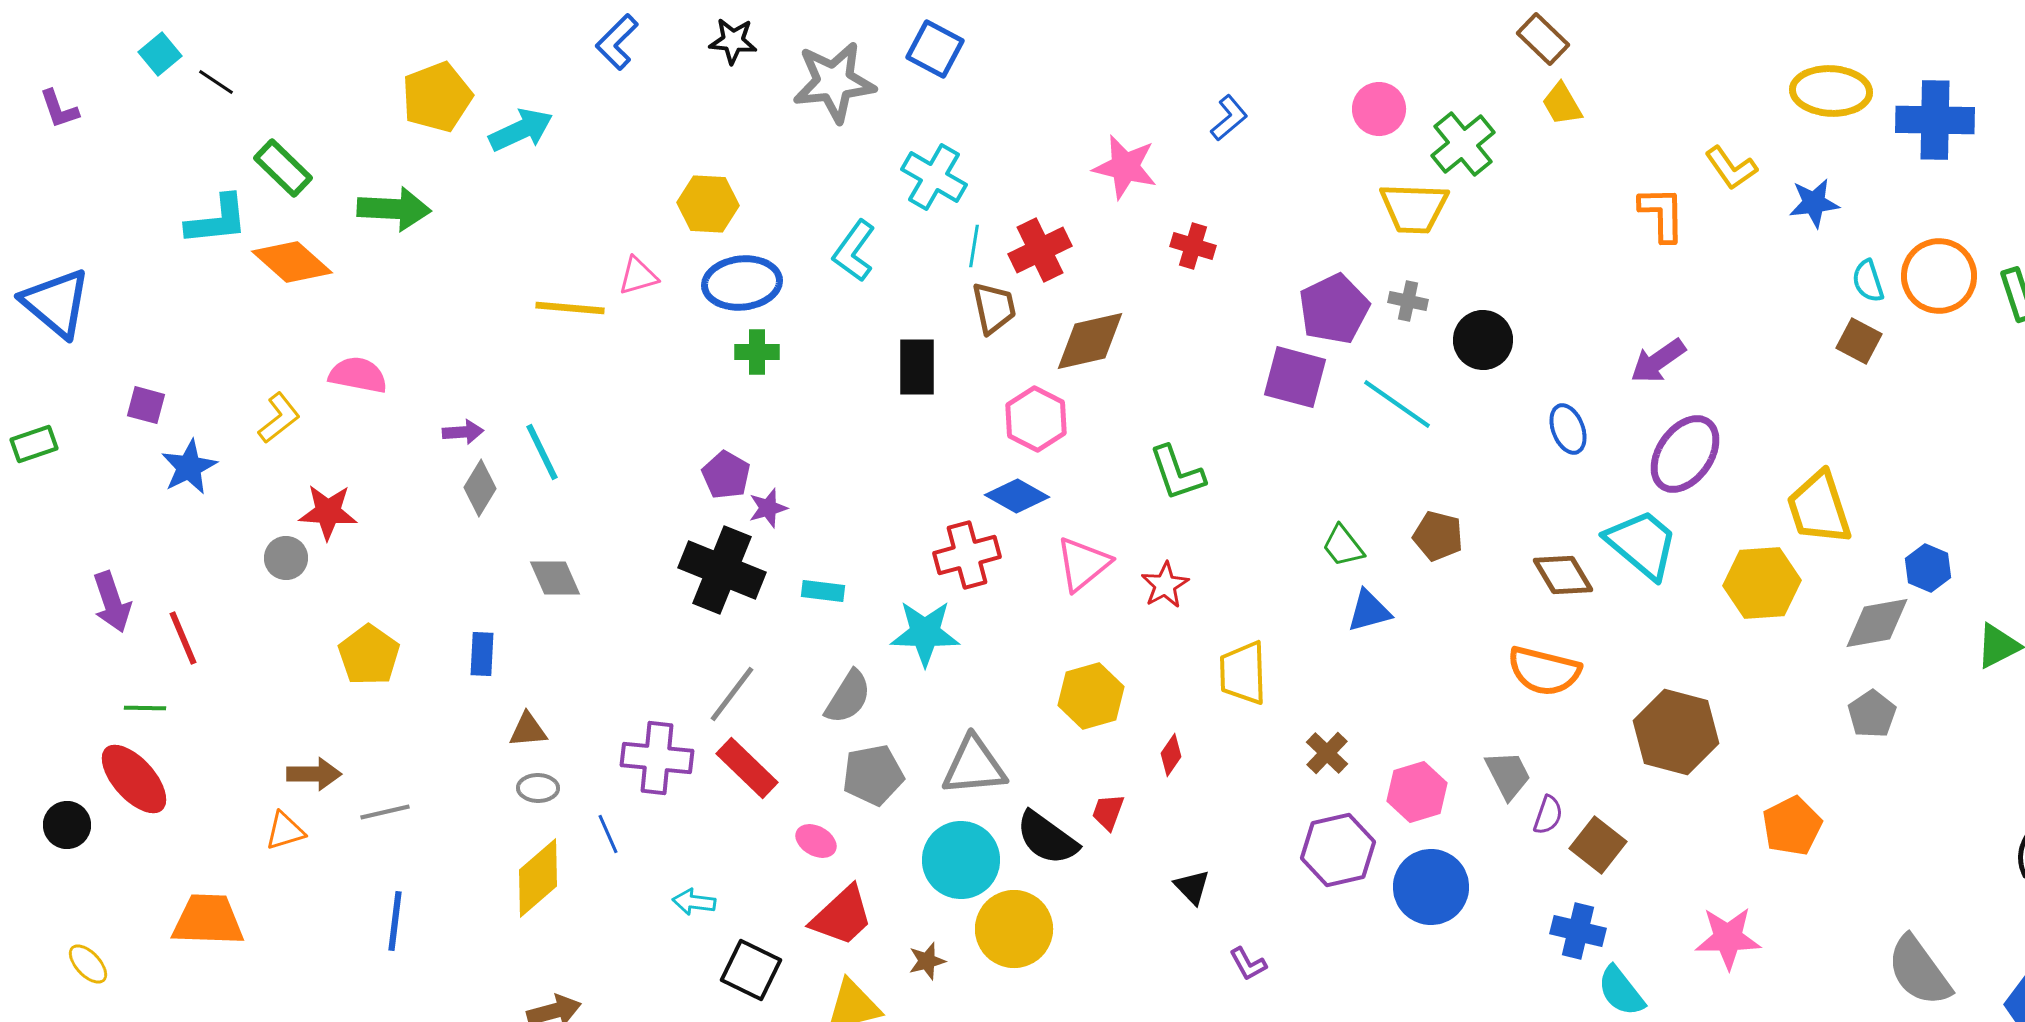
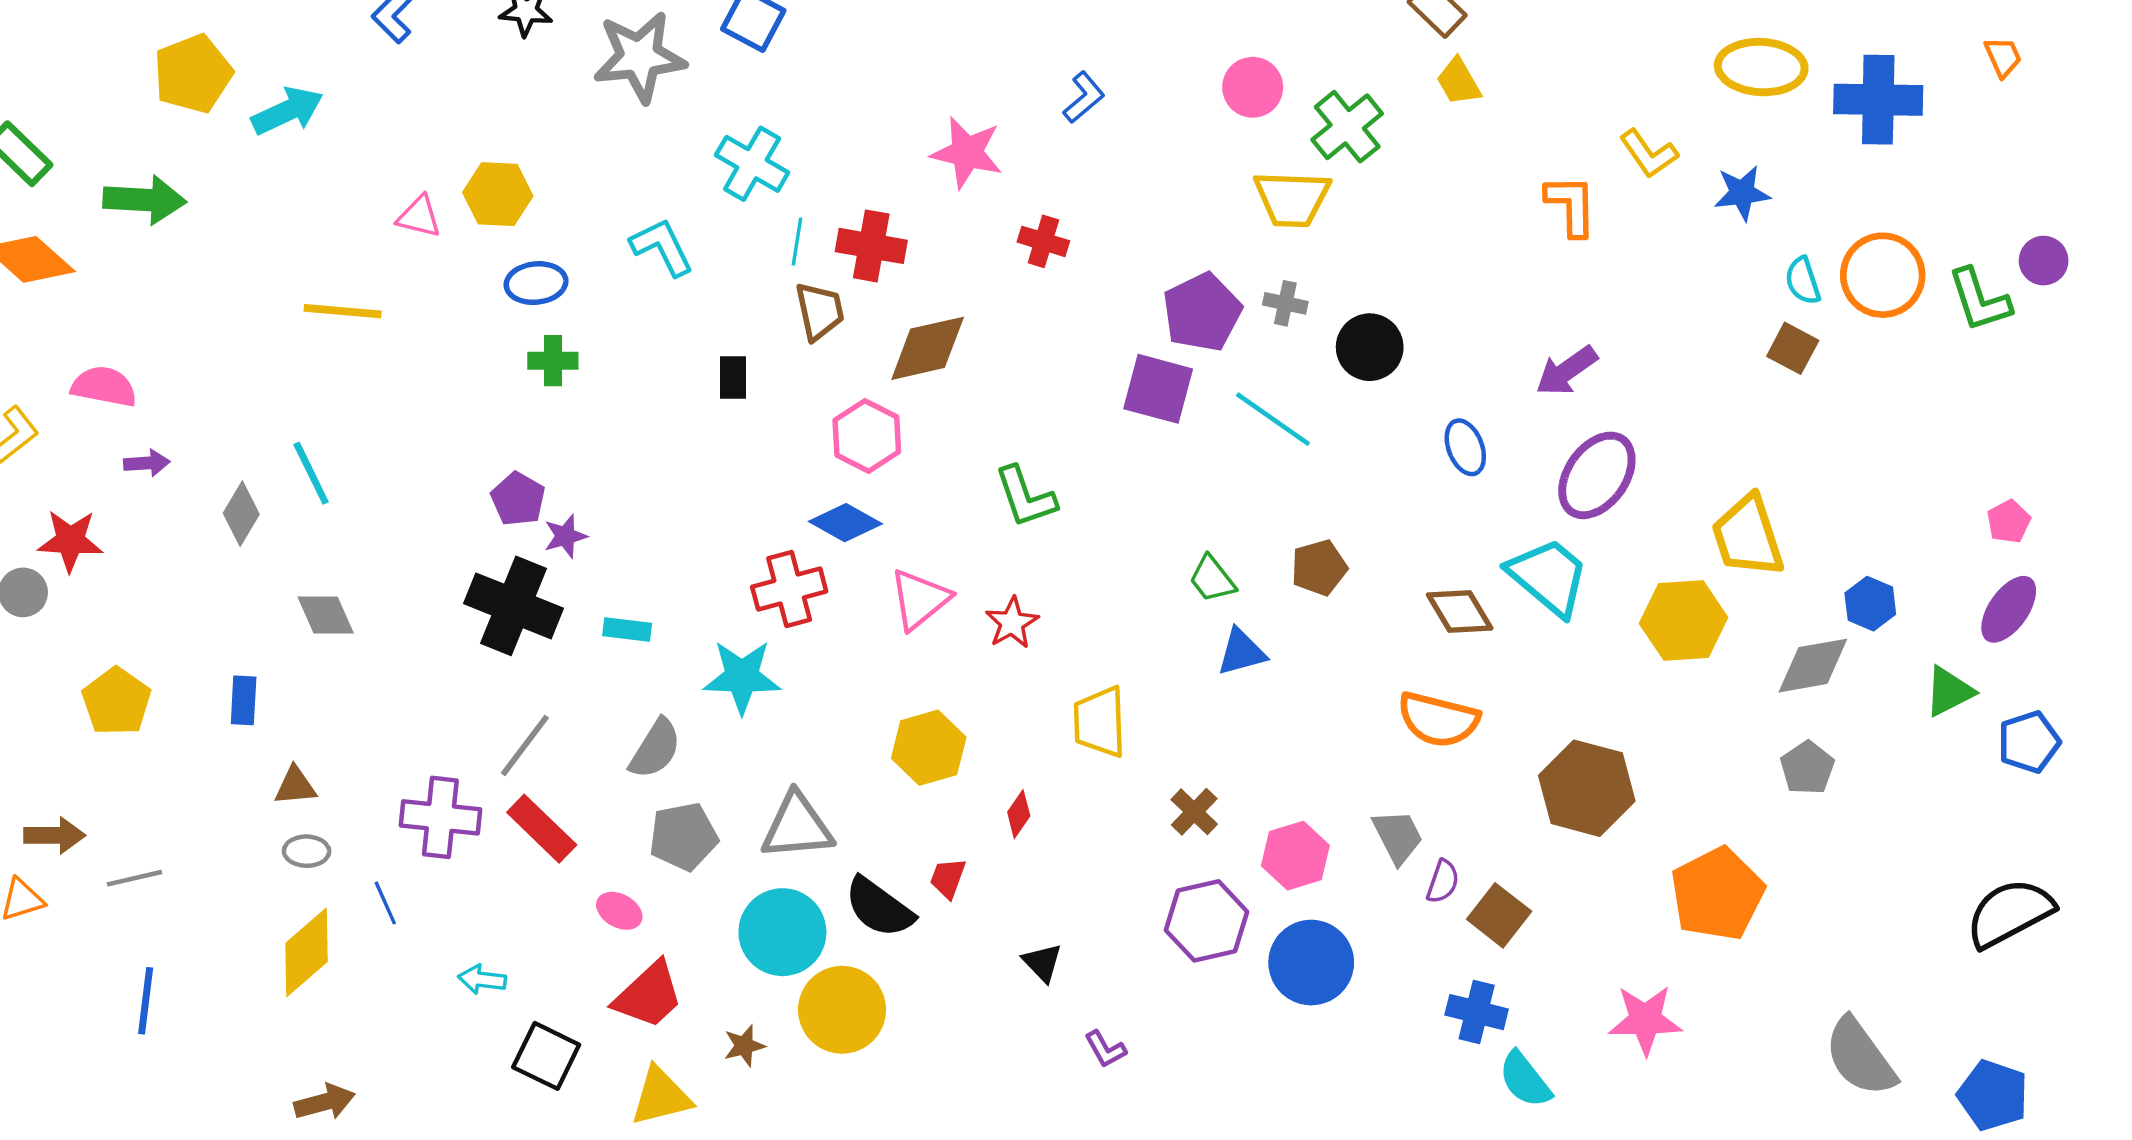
red cross: (1040, 250) -> (871, 246), turned 36
cyan L-shape: (854, 251) -> (662, 247), turned 118
pink triangle: (638, 276) -> (419, 217), moved, turned 30
blue ellipse: (742, 283) -> (536, 283), size x0.7
black rectangle: (917, 367) -> (733, 378), size x0.7
purple arrow: (463, 432) -> (147, 463), moved
brown pentagon: (1438, 536) -> (1319, 568), turned -30
orange pentagon: (1792, 826) -> (1717, 894), size x1.4

